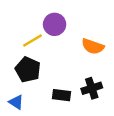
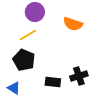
purple circle: (55, 24) -> (35, 12), moved
orange semicircle: (93, 46) -> (73, 24), moved

